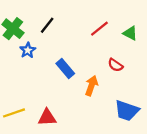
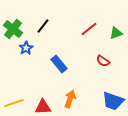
green triangle: (130, 33) -> (116, 33), turned -48
orange arrow: (91, 86) -> (70, 99), moved

